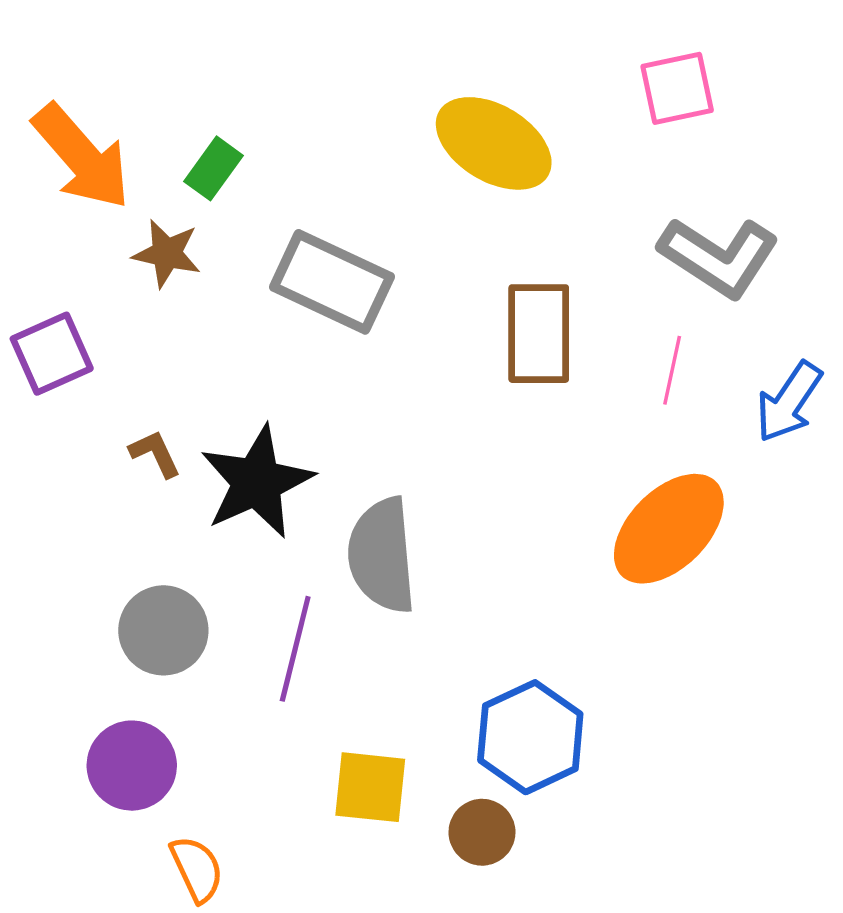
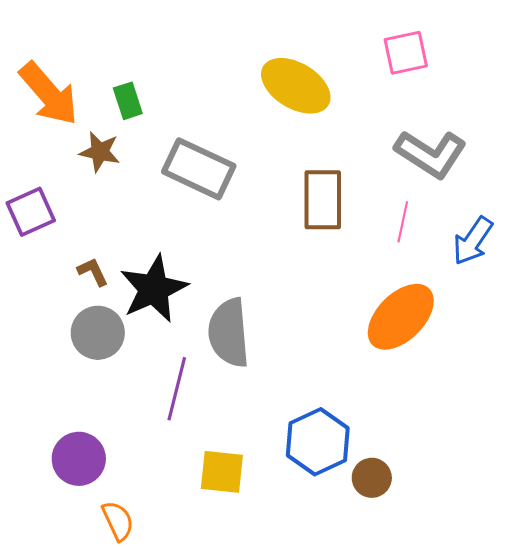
green rectangle: (213, 168) -> (128, 101), turned -54
gray circle: (163, 630) -> (98, 333), moved
brown circle: (482, 832) -> (372, 478), moved

